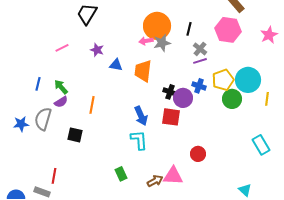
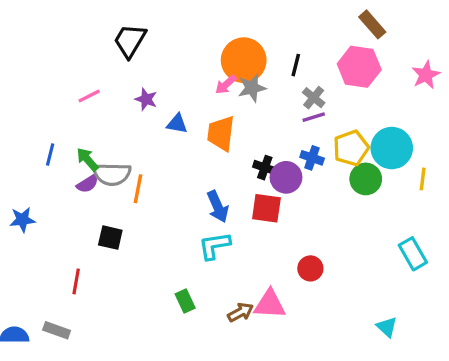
pink arrow: (146, 41) -> (226, 85), turned -32
gray semicircle: (43, 119) -> (112, 174), moved, turned -105
cyan L-shape: (139, 140) -> (214, 246), turned -95
red line: (54, 176) -> (76, 281), moved

